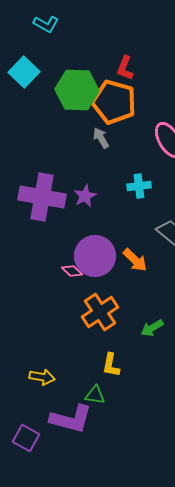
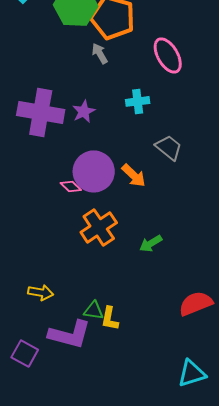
yellow L-shape: (111, 365) -> (110, 318), moved

